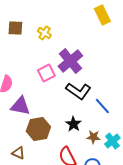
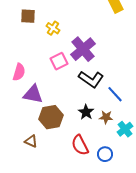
yellow cross: (44, 33) -> (53, 28), moved
brown star: (93, 137) -> (106, 117), moved

